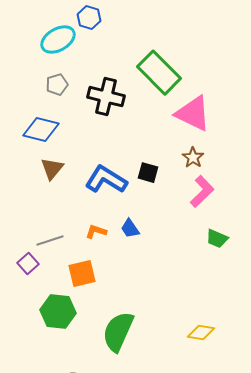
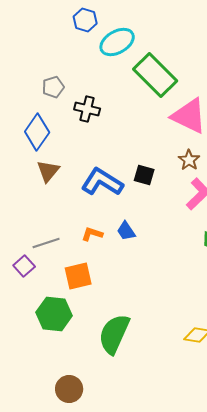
cyan ellipse: (58, 40) -> (117, 42), moved
black cross: (106, 97) -> (87, 109), moved, size x0.7
blue diamond: (41, 130) -> (37, 132), turned -69

